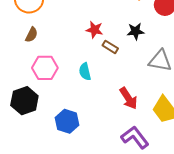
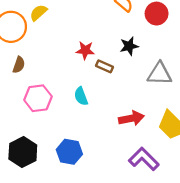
red arrow: (128, 98) -> (131, 118), turned -60
black hexagon: (24, 101) -> (23, 152), moved

